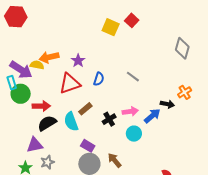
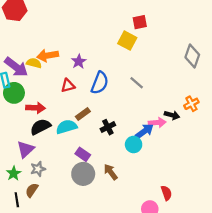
red square: (132, 20) -> (140, 22), turned 32
yellow square: (111, 27) -> (127, 41), moved
blue semicircle: (99, 79) -> (100, 83), size x1.5
red triangle: (70, 84) -> (68, 86), size x0.6
pink arrow: (130, 111) -> (157, 123), moved
blue arrow: (152, 116) -> (144, 131), moved
cyan semicircle: (71, 122) -> (67, 127), turned 90
purple triangle: (35, 145) -> (25, 149), turned -36

